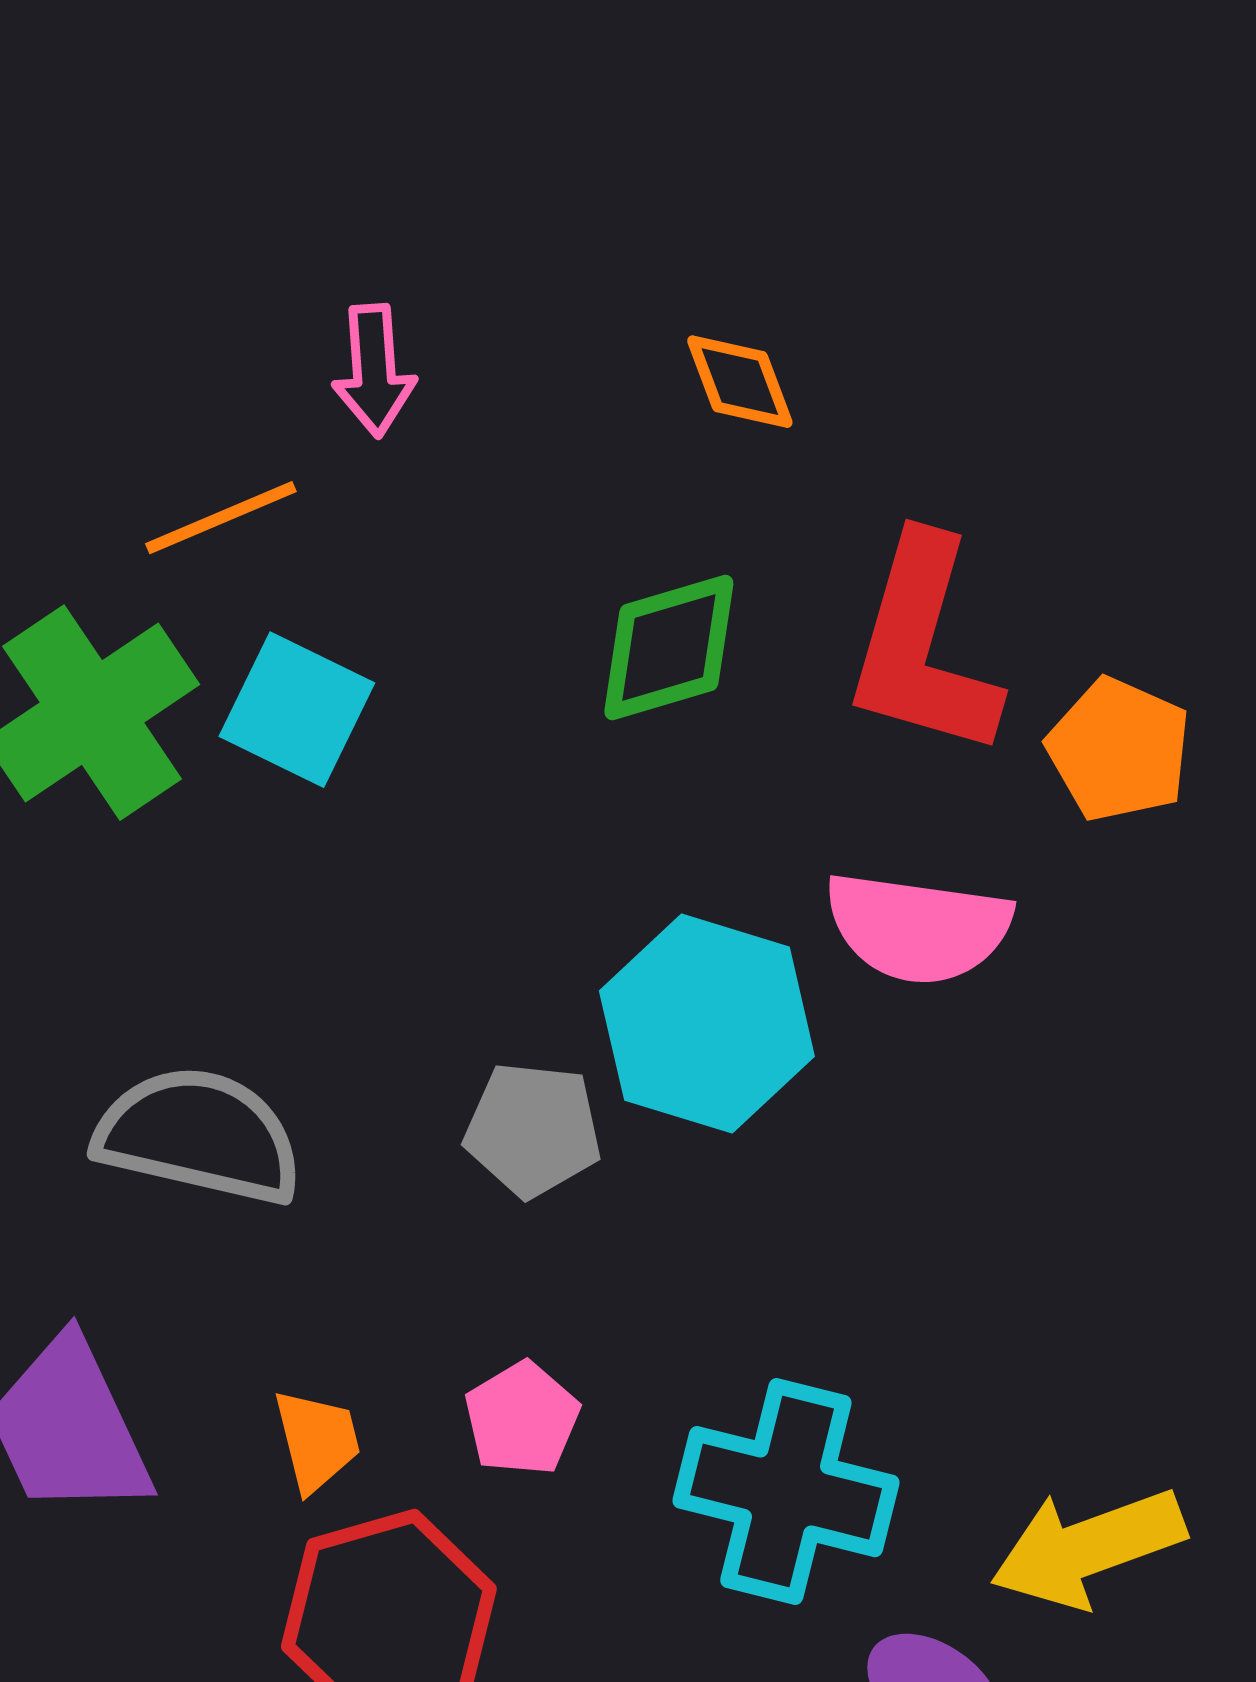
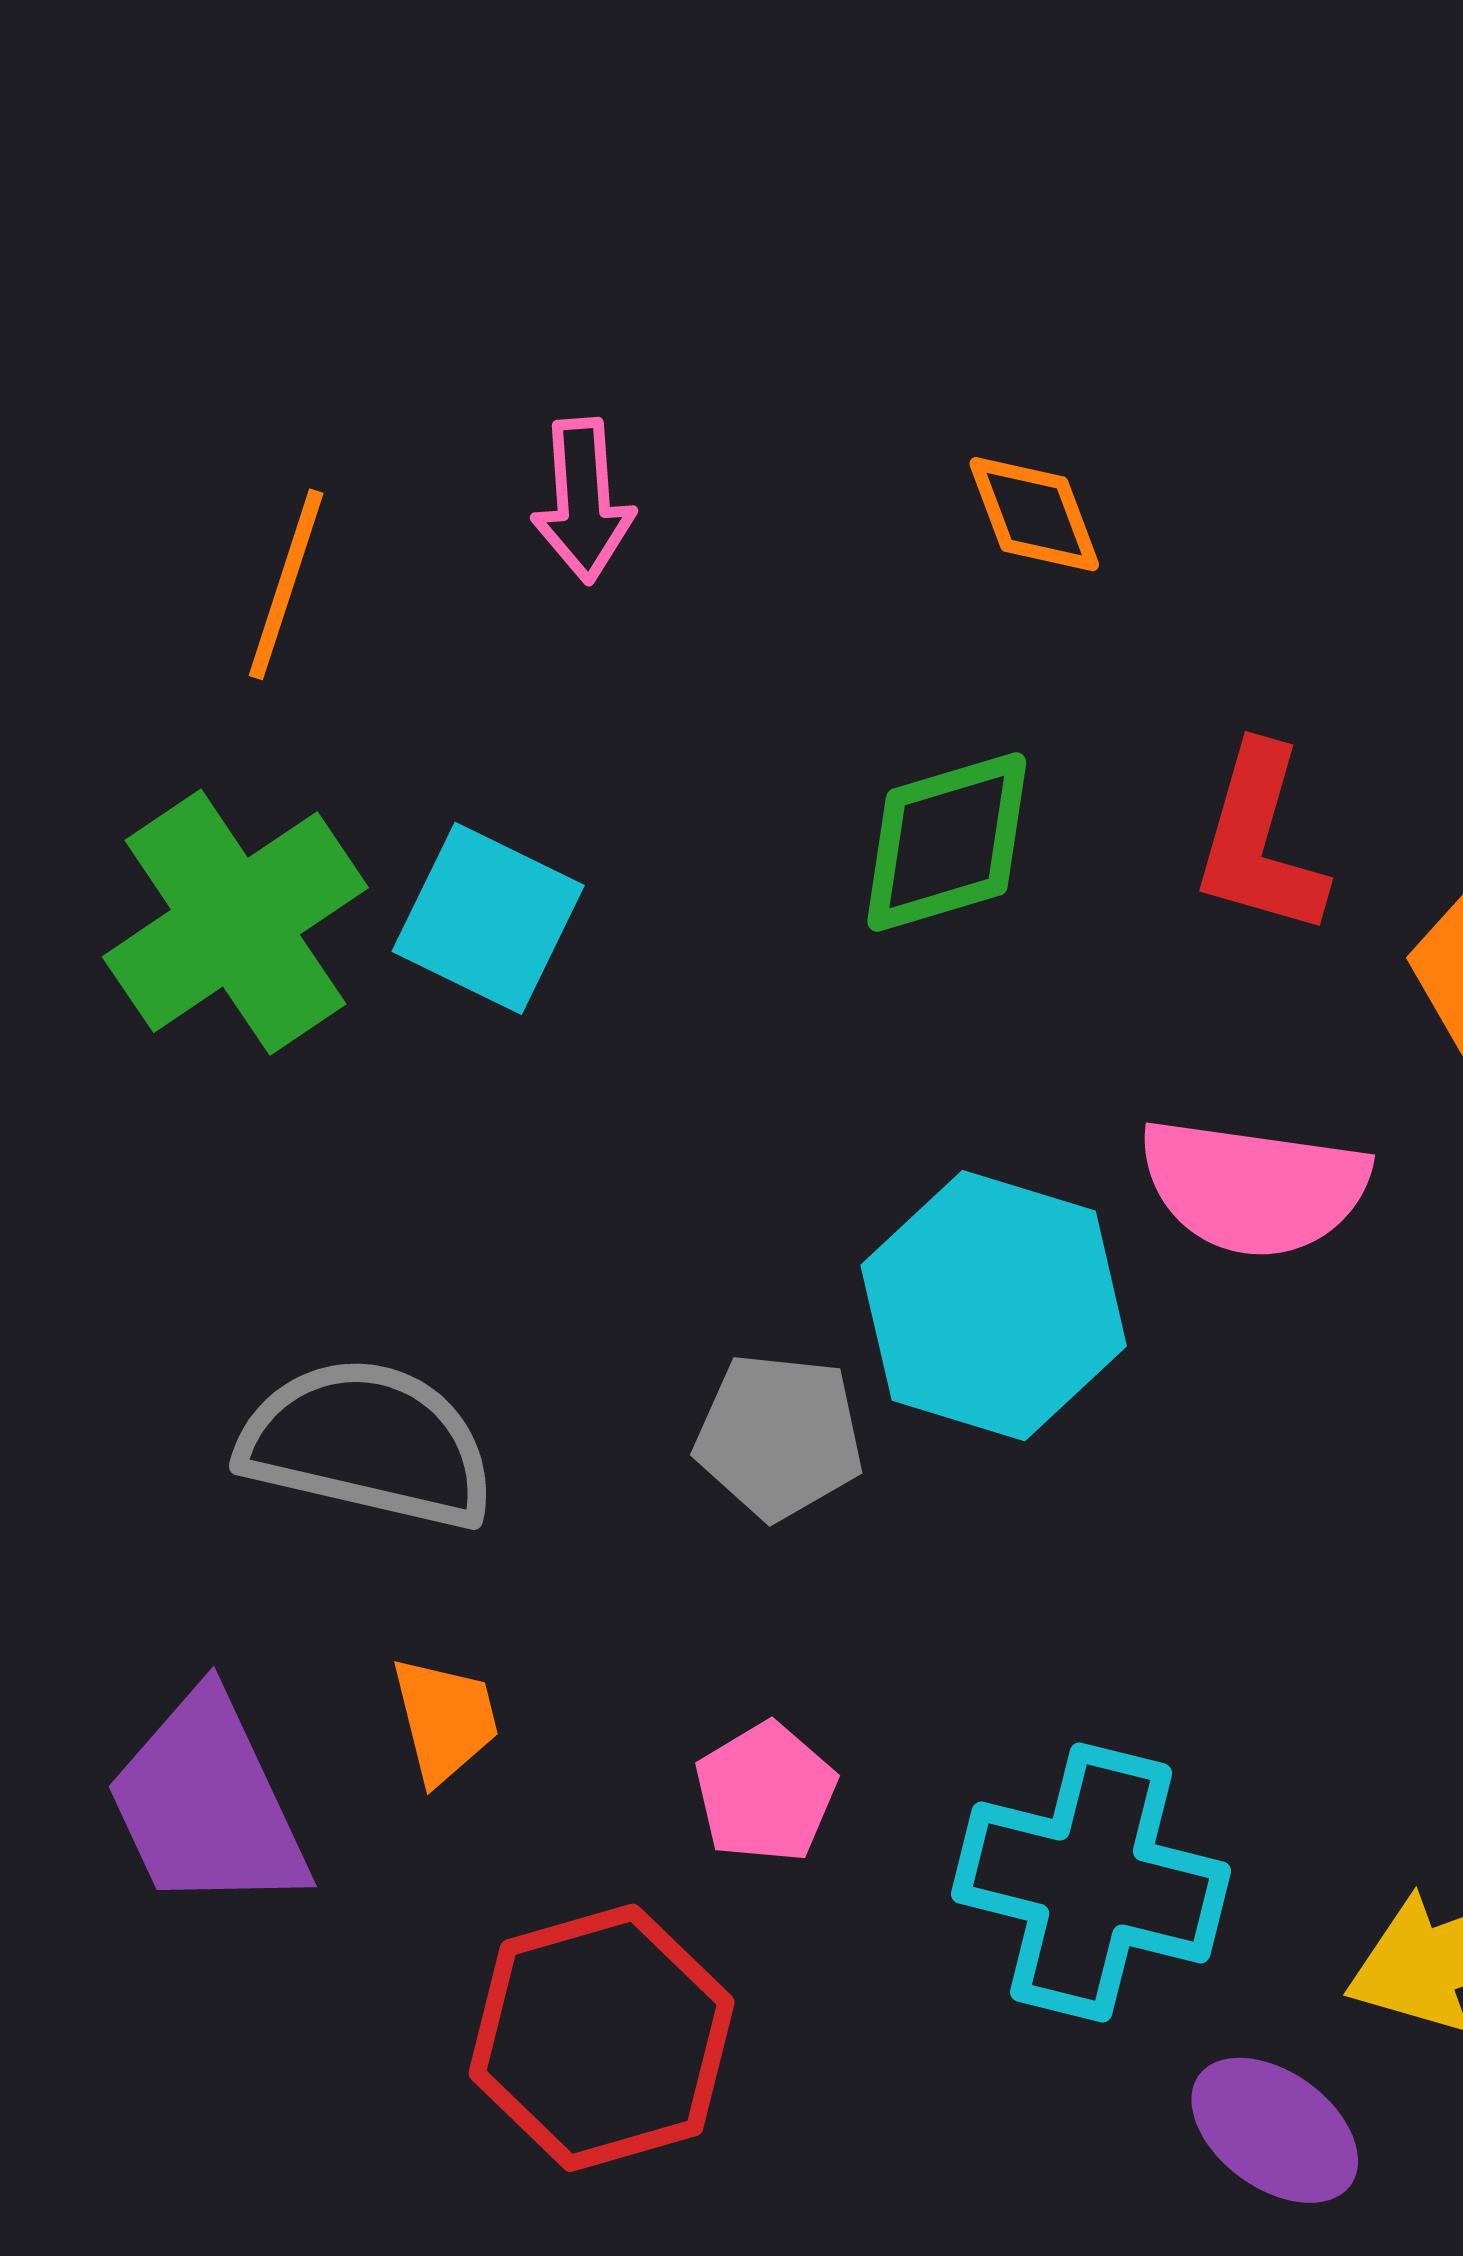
orange line: (221, 518) -> (286, 584), moved, turned -49
red L-shape: (923, 647) -> (1260, 841), size x0.7
orange trapezoid: (317, 1441) -> (445, 1720), moved

